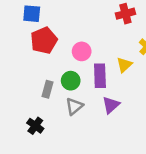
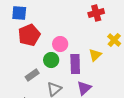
green circle: (71, 81) -> (51, 60), moved
gray rectangle: (48, 89) -> (32, 75), turned 40

